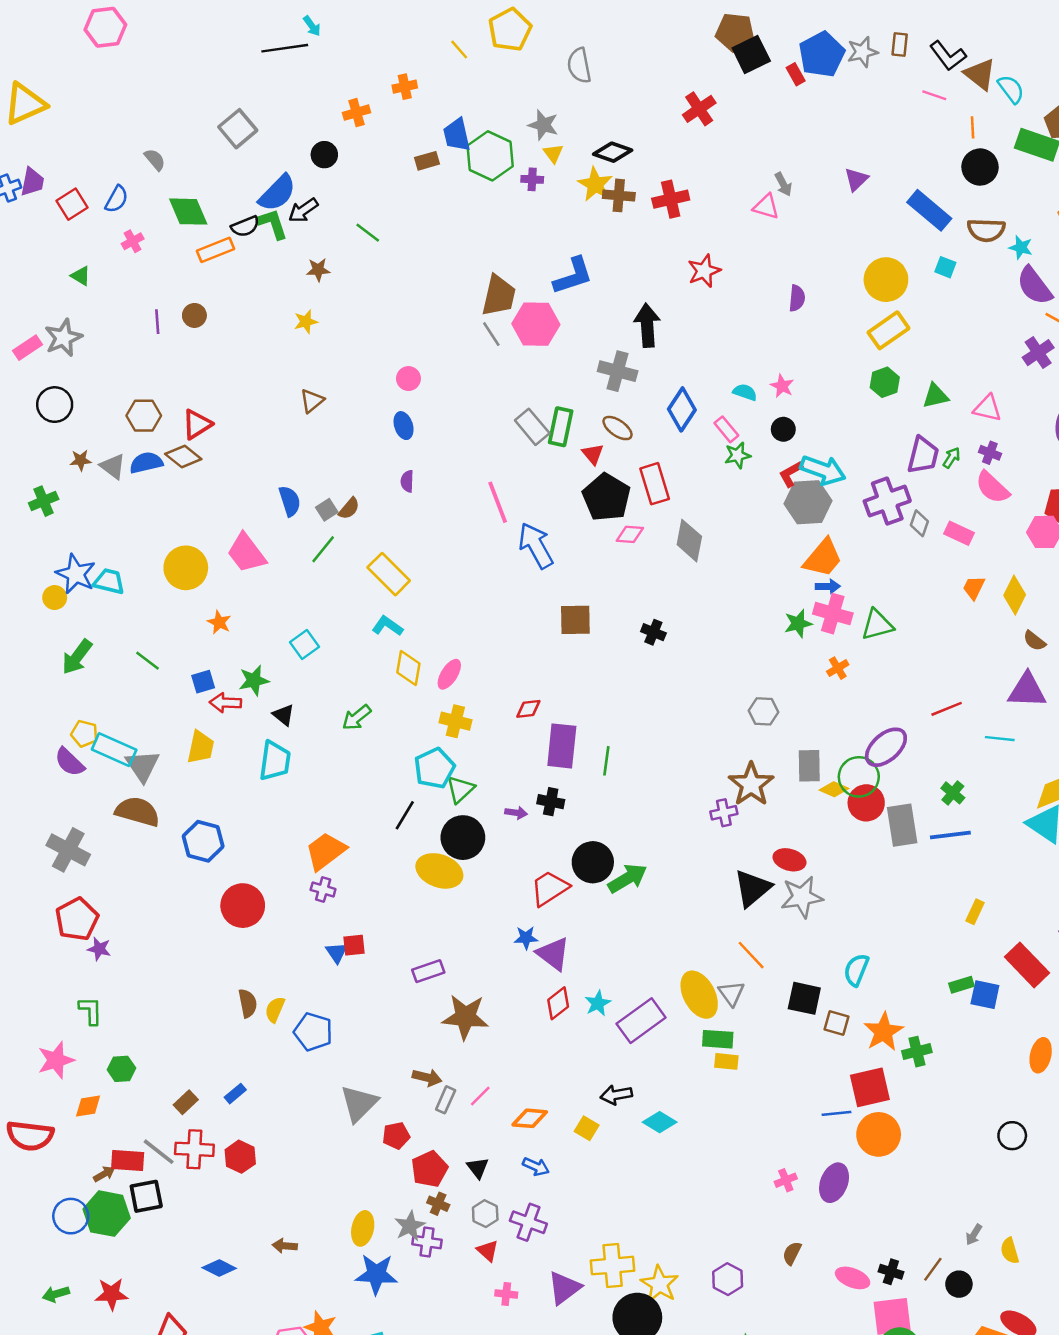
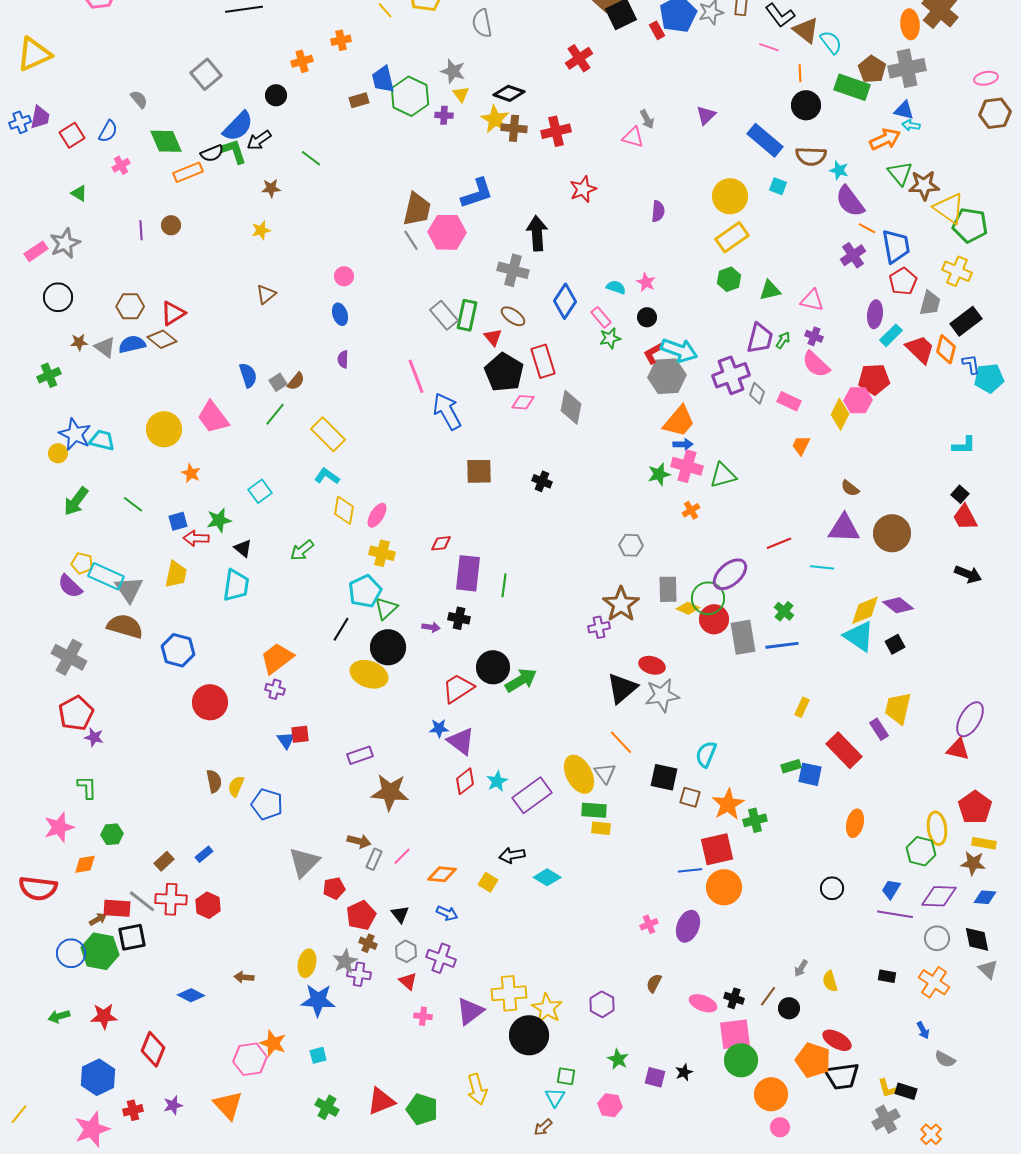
yellow diamond: (1015, 595) -> (840, 414), moved

